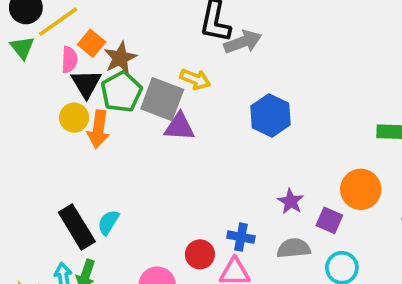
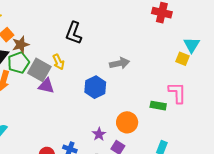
gray arrow: (243, 42) -> (119, 63), moved
yellow arrow: (195, 79) -> (58, 62), turned 35
orange circle: (361, 189) -> (127, 122), moved

